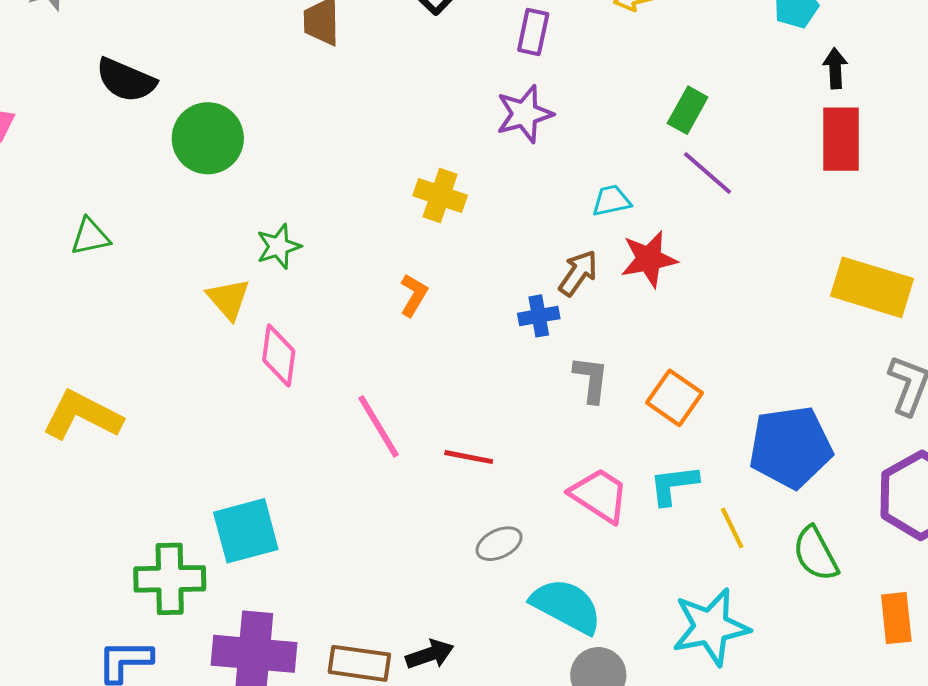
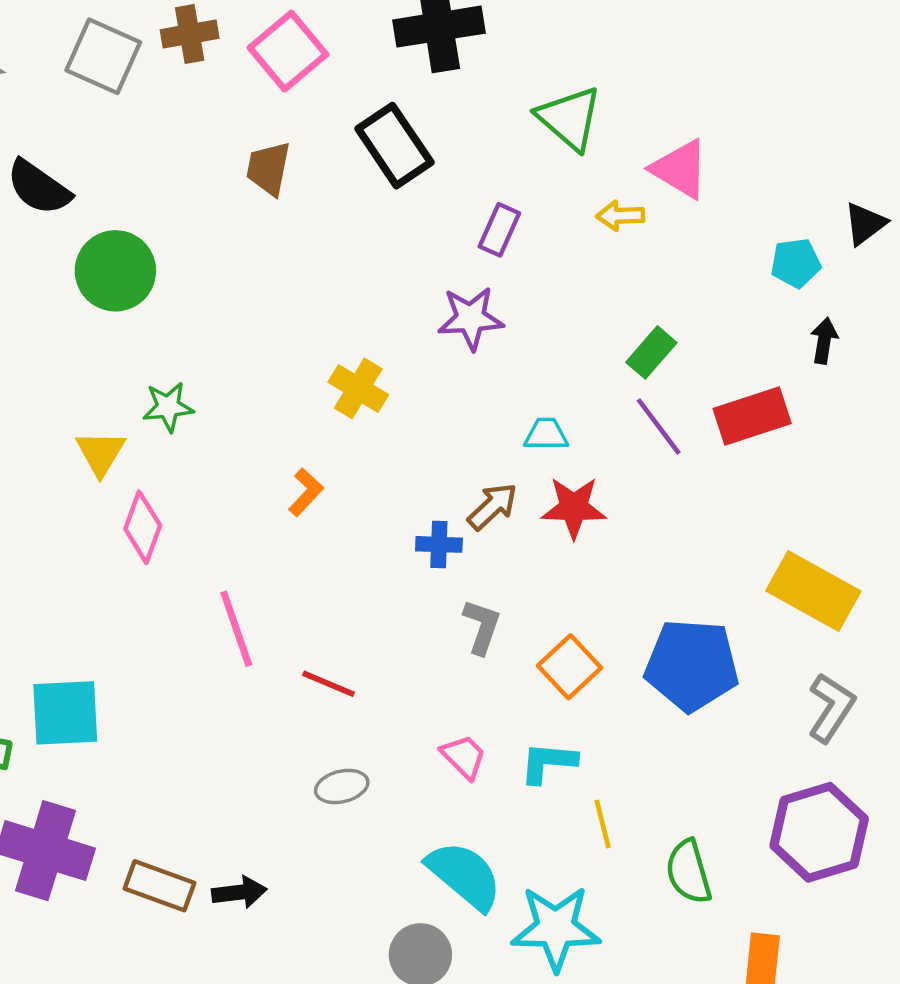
red rectangle: (841, 139) -> (752, 416), moved, turned 60
blue pentagon: (790, 447) -> (692, 665), moved
pink trapezoid: (599, 495) -> (464, 757), size x0.7
cyan semicircle: (566, 606) -> (464, 875), moved

